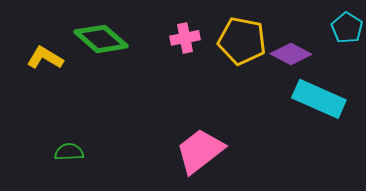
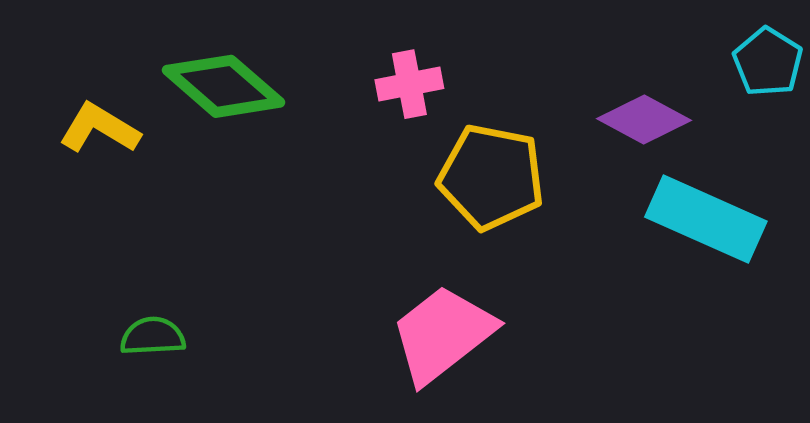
yellow pentagon: (242, 41) -> (491, 177), moved

